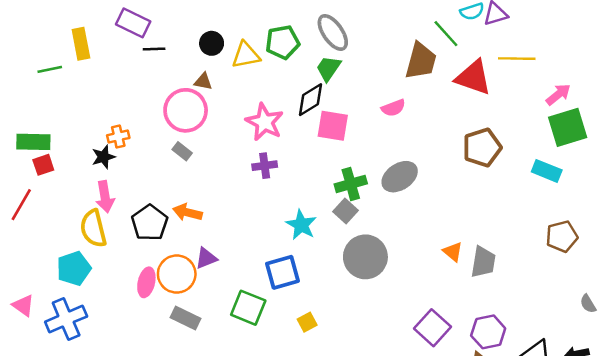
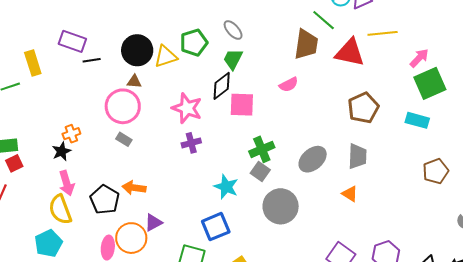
gray ellipse: (333, 32) -> (233, 30), size x0.7
black circle: (212, 43) -> (137, 50), size x1.6
gray ellipse: (400, 177) -> (313, 159), moved
gray trapezoid: (483, 262) -> (357, 156), moved

